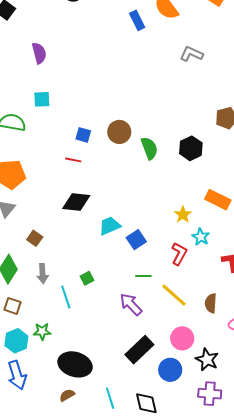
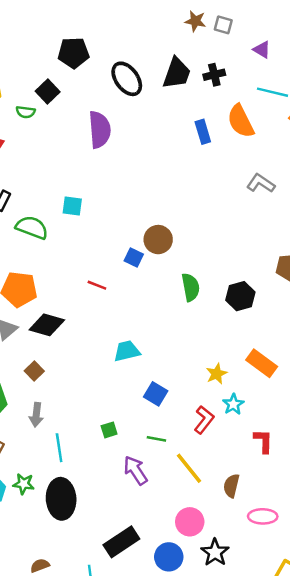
purple semicircle: (39, 53) -> (100, 130), moved, size x1.4
brown circle: (119, 132) -> (158, 240), moved
blue square: (83, 135) -> (134, 258), moved
black diamond: (76, 202) -> (47, 325), moved
cyan trapezoid: (110, 226) -> (127, 351), moved
blue square: (136, 240) -> (156, 394), turned -36
green square: (87, 278) -> (109, 430), moved
black rectangle: (139, 350) -> (121, 542), moved
black ellipse: (75, 364) -> (61, 499), moved, turned 60

